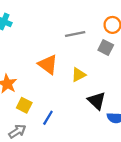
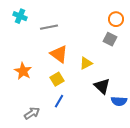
gray line: (75, 34) -> (49, 27), moved
yellow square: (24, 105) -> (57, 79), moved, turned 32

